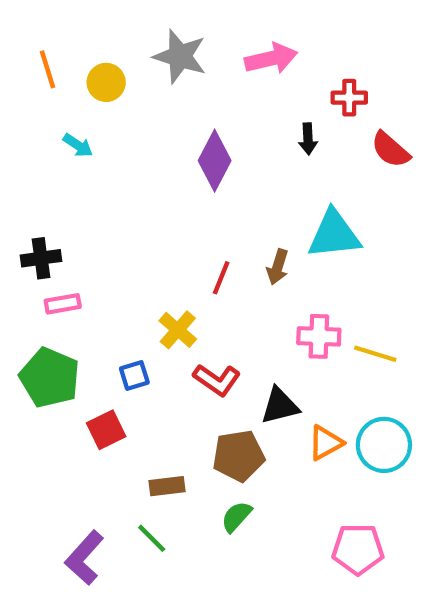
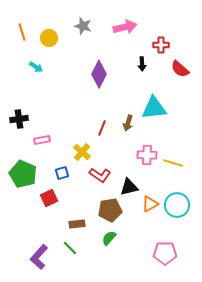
gray star: (180, 56) -> (83, 26), size x0.7
pink rectangle: (63, 304) -> (42, 140), moved

